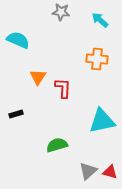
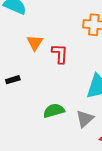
gray triangle: (88, 171) -> (85, 119), moved

